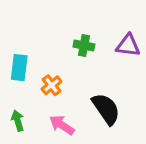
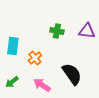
green arrow: (18, 121) -> (12, 82), turned -112

